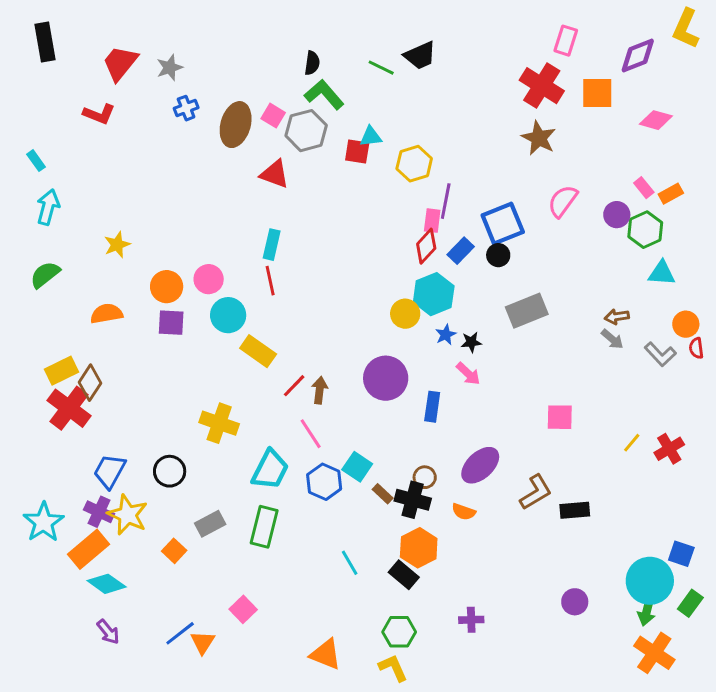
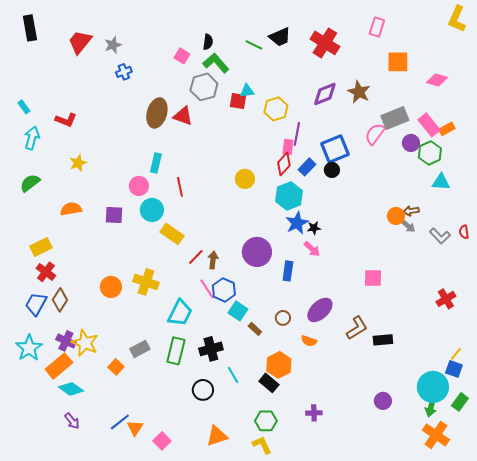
purple diamond: (638, 56) -> (325, 94), moved
red cross: (542, 86) -> (325, 43), moved
red L-shape: (99, 114) -> (66, 120), moved
pink square: (273, 116) -> (182, 56), moved
brown ellipse: (236, 125) -> (157, 113), moved
pink rectangle: (644, 188) -> (429, 125), size x1.6
cyan rectangle: (272, 245) -> (156, 163), moved
orange circle: (167, 287) -> (111, 287), moved
gray rectangle: (527, 311) -> (395, 118), moved
yellow circle: (405, 314) -> (245, 179), moved
orange circle: (686, 324) -> (396, 216), moved
blue star: (446, 335) -> (297, 223), size x1.6
brown diamond: (90, 383) -> (60, 300), moved
red cross: (69, 408) -> (46, 272), size x0.7
yellow line: (632, 443) -> (456, 354), moved
blue trapezoid: (110, 471) -> (36, 304), moved
black circle: (170, 471) -> (203, 390), moved
blue hexagon: (324, 482) -> (224, 290), moved
black cross: (413, 500) -> (211, 349), moved, turned -30
pink square: (243, 609) -> (162, 441), moved
orange triangle: (326, 654) -> (217, 436), turned -40

